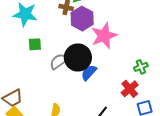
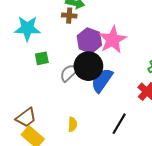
purple hexagon: (82, 19) -> (89, 41), moved
blue semicircle: (89, 73) -> (102, 80), size x1.4

